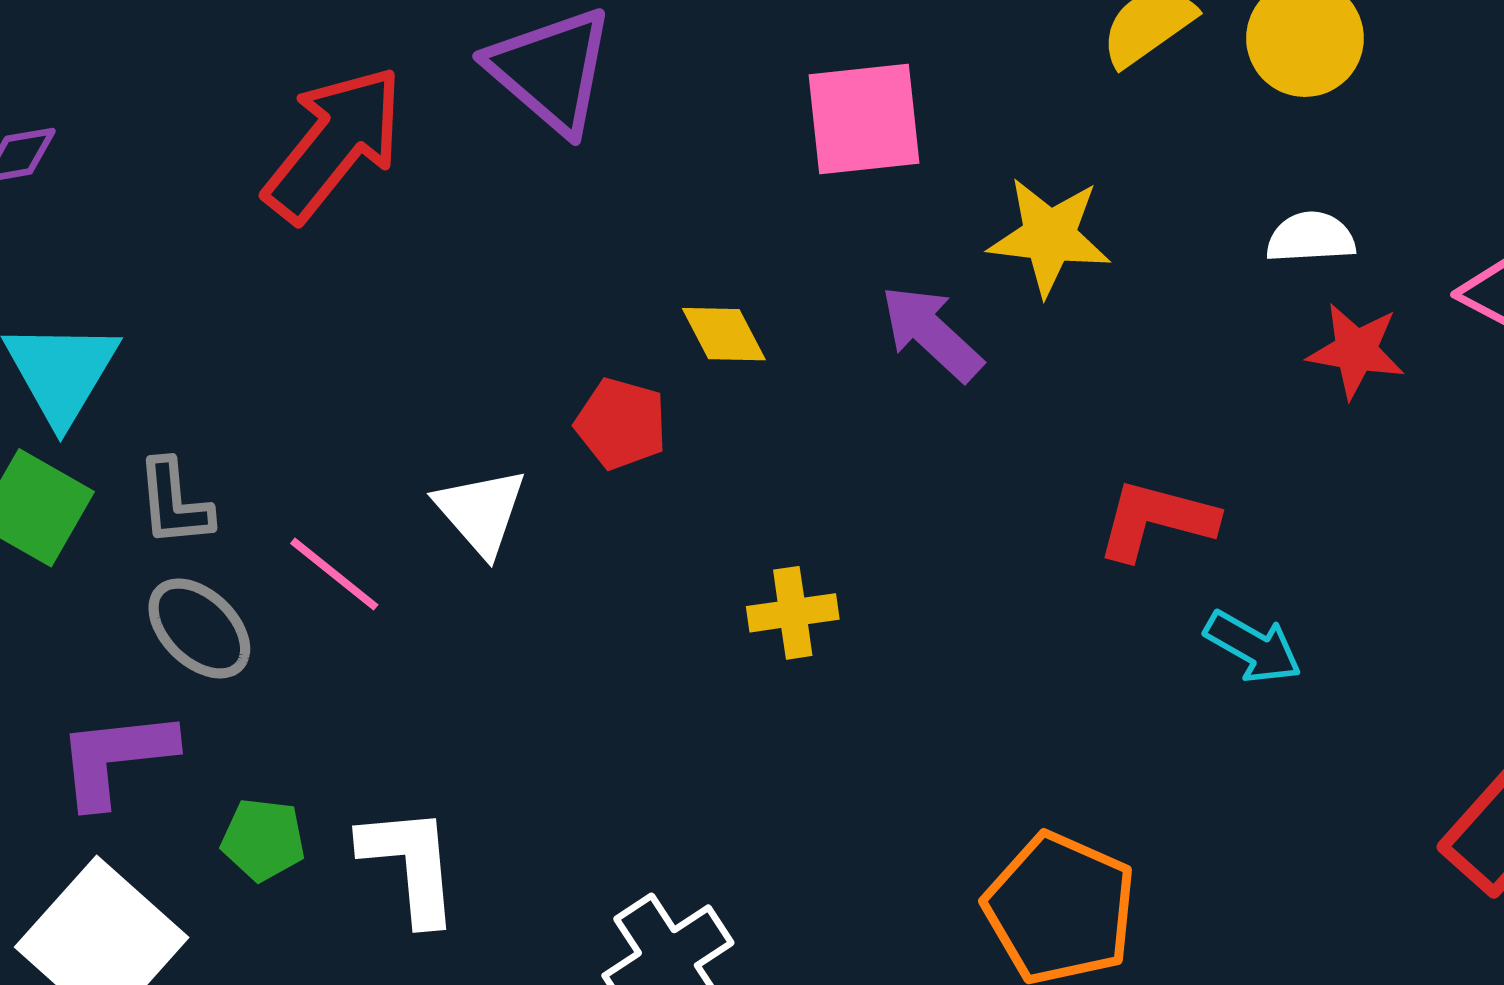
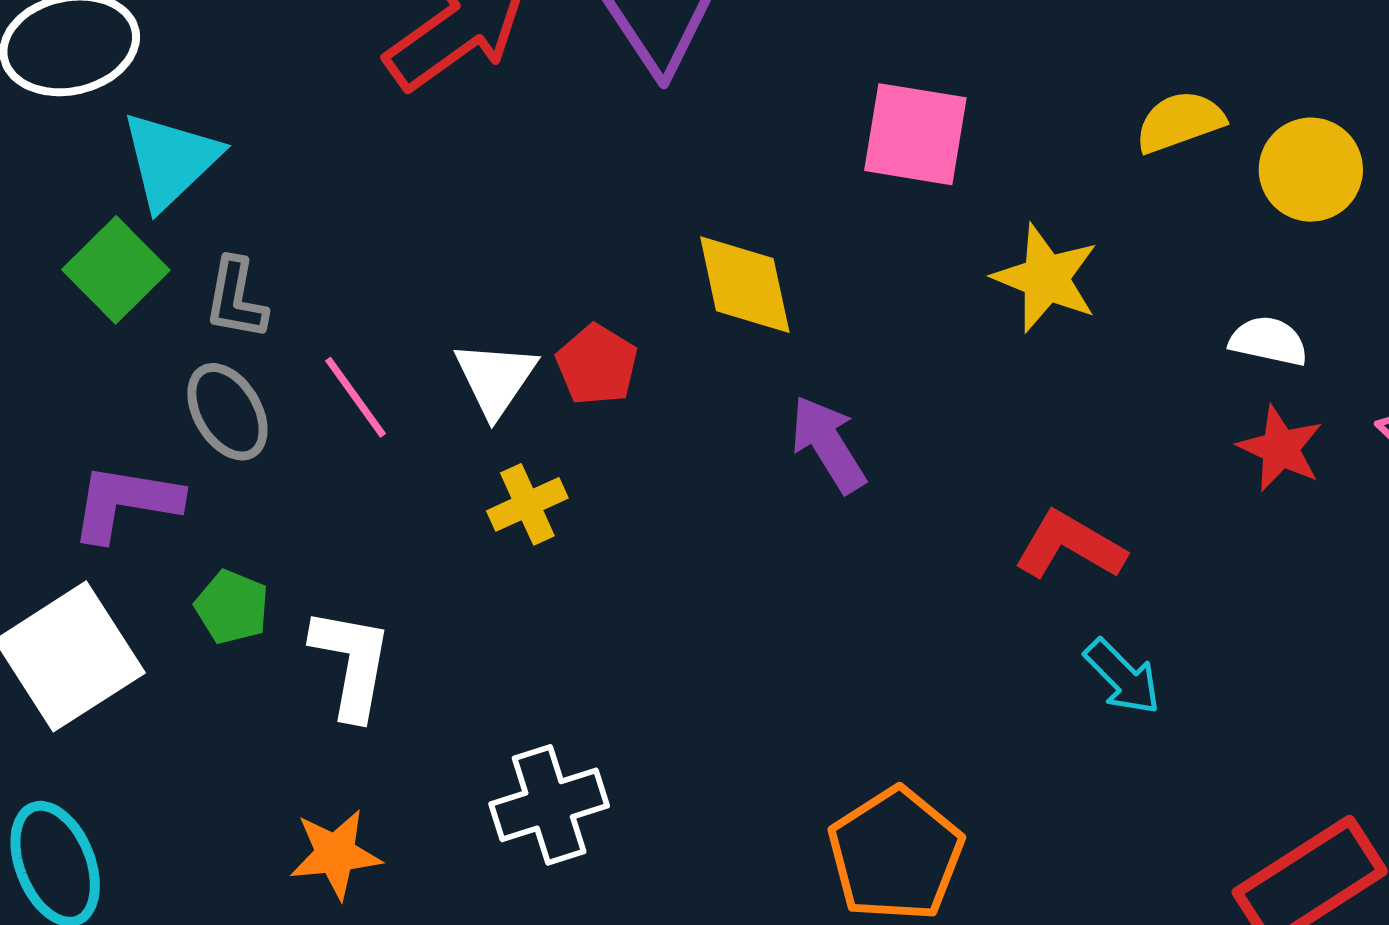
purple arrow: (932, 333) -> (828, 444), moved
yellow diamond: (724, 334) -> (745, 285), size x1.5
red pentagon: (621, 424) -> (597, 365), moved
yellow cross: (793, 613) -> (527, 504), moved, turned -32

